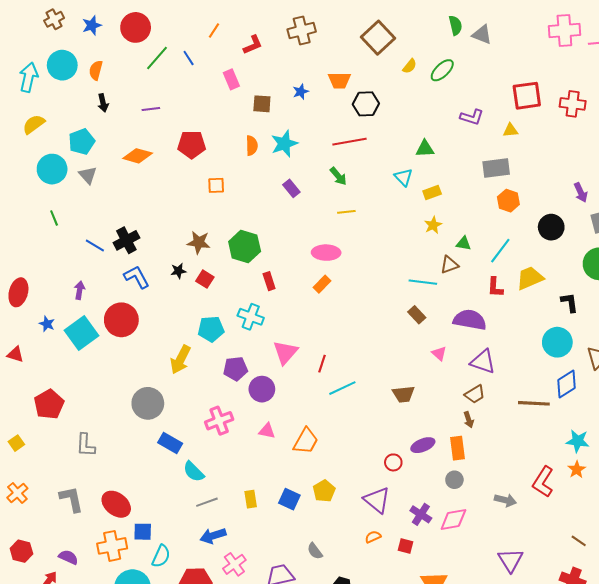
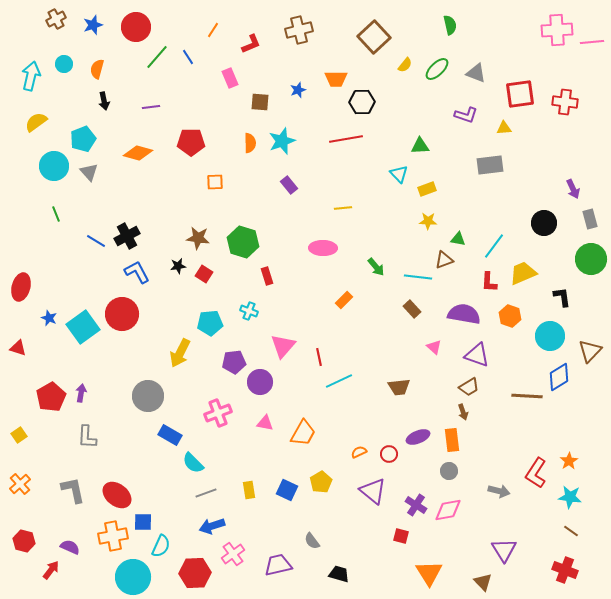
gray triangle: (482, 35) -> (476, 73), moved
cyan circle: (62, 65) -> (64, 64), size x0.6
green arrow: (338, 176) -> (376, 267), moved
orange hexagon: (508, 201) -> (510, 316), moved
yellow star: (433, 225) -> (428, 221), turned 30
orange rectangle: (322, 284) -> (344, 300), moved
purple arrow: (80, 290) -> (81, 393), moved
cyan cross: (251, 317) -> (249, 311), size x0.7
red line: (322, 364) -> (319, 357), turned -30
cyan star: (578, 441) -> (570, 497), moved
orange semicircle: (373, 537) -> (359, 452), moved

